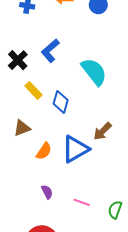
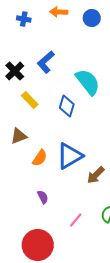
blue diamond: (61, 102) -> (67, 106), moved
brown arrow: (102, 131) -> (96, 175), moved
pink line: (82, 202) -> (76, 220), moved, turned -70

